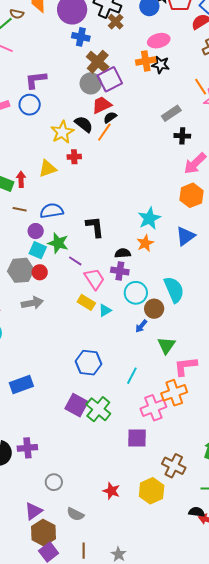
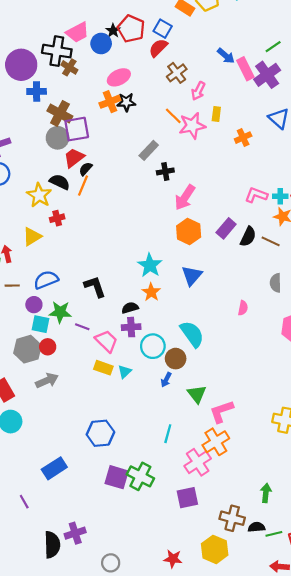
purple square: (110, 79) -> (77, 129), turned 30
blue hexagon: (88, 363) -> (100, 433), moved
black semicircle: (197, 512) -> (256, 527), moved

